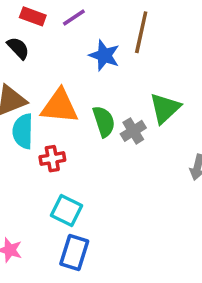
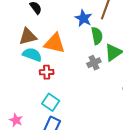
green semicircle: (104, 121) -> (97, 36), moved
cyan semicircle: (23, 131) -> (32, 55), turned 102

